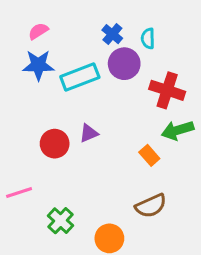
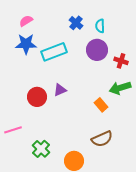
purple circle: (124, 64) -> (97, 50), moved
red cross: (167, 90) -> (121, 61), moved, size x0.6

